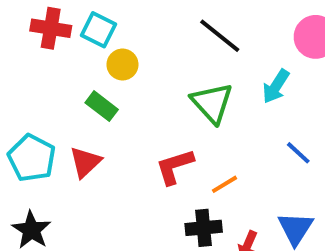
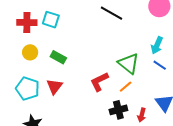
yellow circle: (122, 65) -> (30, 52), moved
cyan arrow: (276, 86) -> (157, 45), moved
green triangle: (212, 103) -> (129, 63), moved

